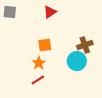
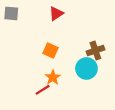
orange square: (45, 45) -> (51, 51), turned 32
orange star: (39, 63) -> (53, 77), moved

